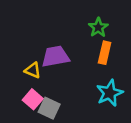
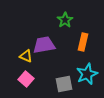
green star: (98, 27) -> (65, 20), moved
gray square: (49, 108) -> (64, 84), moved, turned -36

